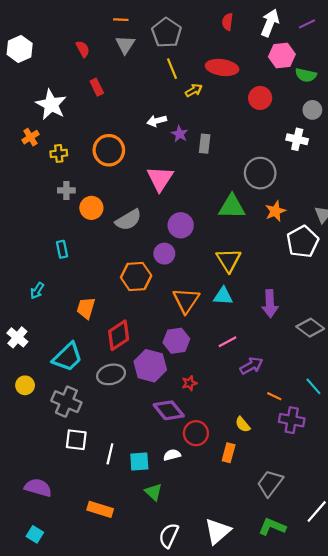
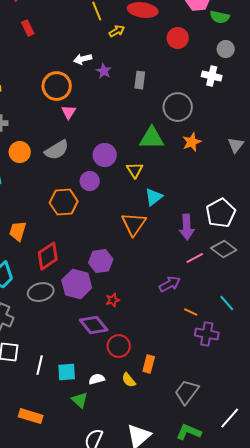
gray rectangle: (205, 144) -> (140, 80), moved
orange circle: (109, 150) -> (57, 86), moved
pink triangle: (160, 178) -> (69, 112), moved, size x0.6
orange circle: (91, 208) -> (20, 152), moved
white pentagon: (303, 242) -> (221, 213), moved
yellow triangle: (229, 260) -> (135, 170), moved, size x0.7
cyan triangle: (223, 296) -> (154, 197), moved, turned -42
orange triangle: (186, 300) -> (134, 224), moved
pink line: (227, 342) -> (195, 258), moved
yellow semicircle: (243, 424) -> (129, 380), moved
white semicircle: (172, 455) -> (97, 379), moved

